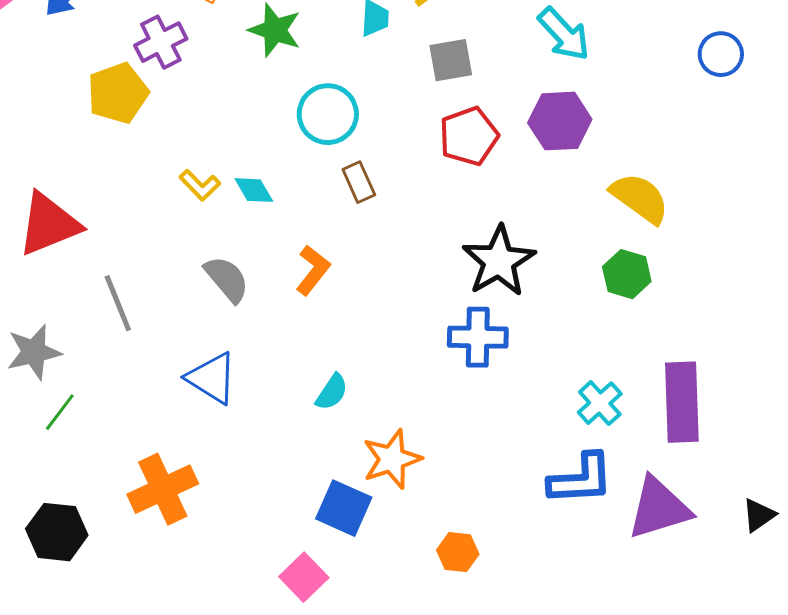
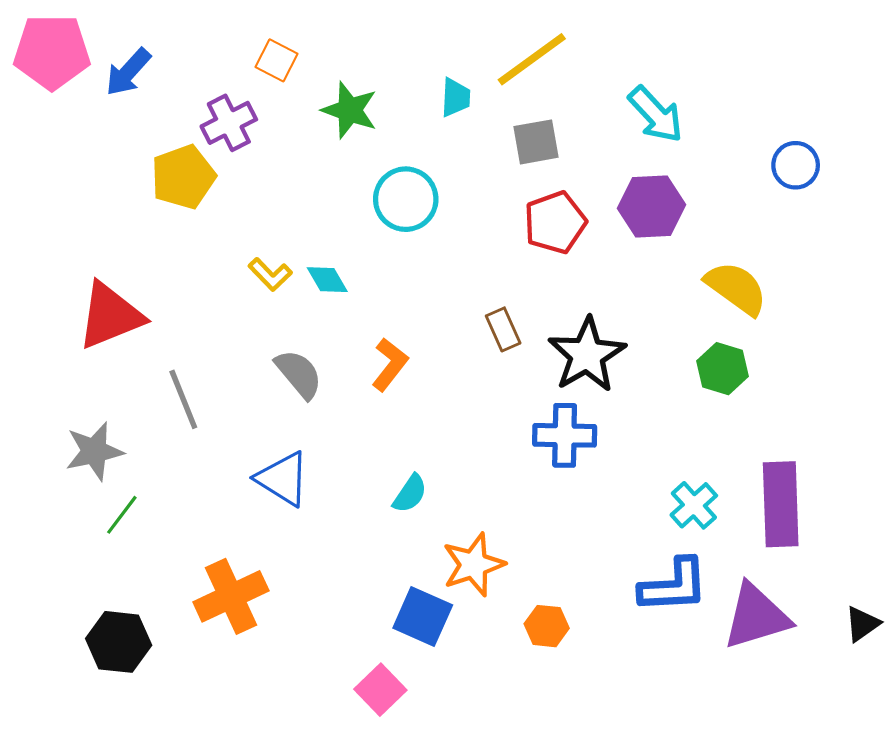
blue circle: (721, 54) -> (796, 165), moved
brown rectangle: (359, 182) -> (503, 329), moved
orange hexagon: (458, 552) -> (547, 626), moved

